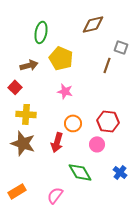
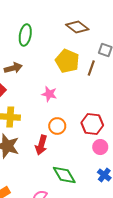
brown diamond: (93, 24) -> (77, 27), turned 50
yellow pentagon: (61, 58) -> (67, 61), moved
pink circle: (97, 144) -> (100, 147), moved

